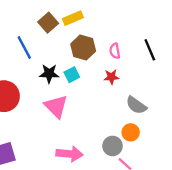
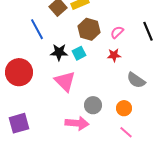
pink semicircle: (115, 51) -> (117, 32), turned 56
orange circle: (131, 132) -> (124, 108), moved
gray circle: (113, 146) -> (93, 105), moved

